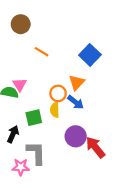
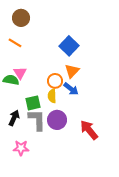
orange line: (42, 52) -> (15, 43), moved
blue square: (90, 55) -> (69, 46), moved
purple circle: (76, 136) -> (57, 120), moved
gray L-shape: (36, 153) -> (37, 120), moved

